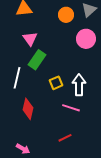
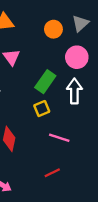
green rectangle: (37, 60) -> (45, 82), moved
white arrow: (79, 85) -> (74, 91), moved

